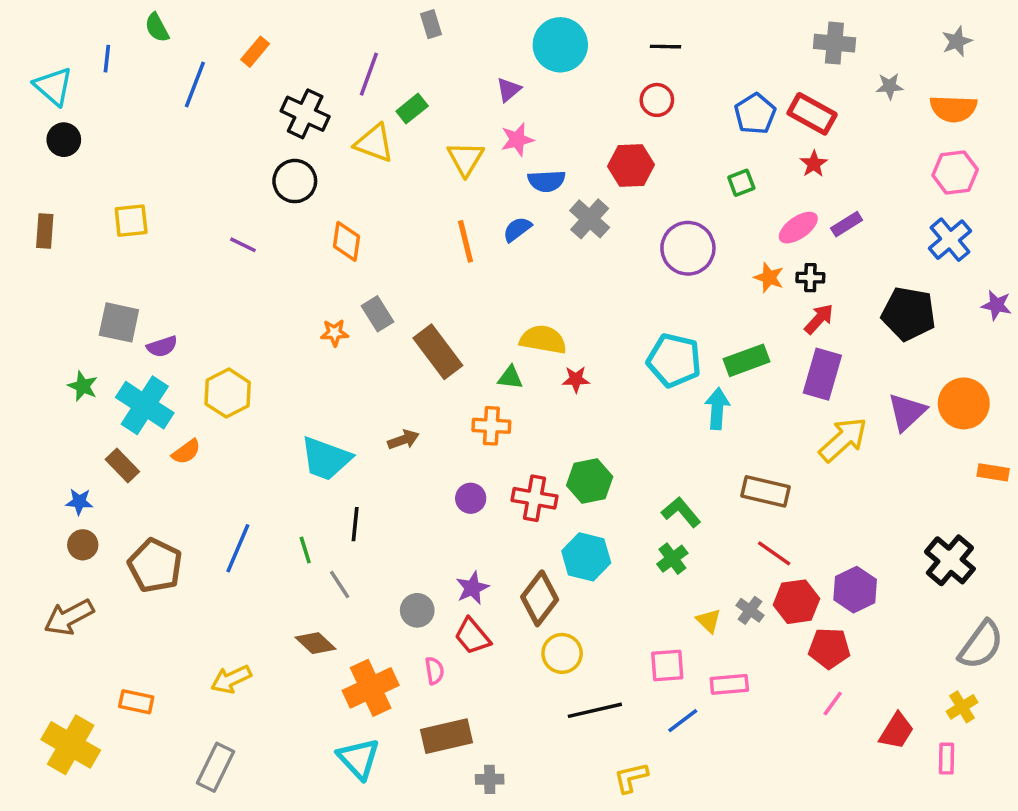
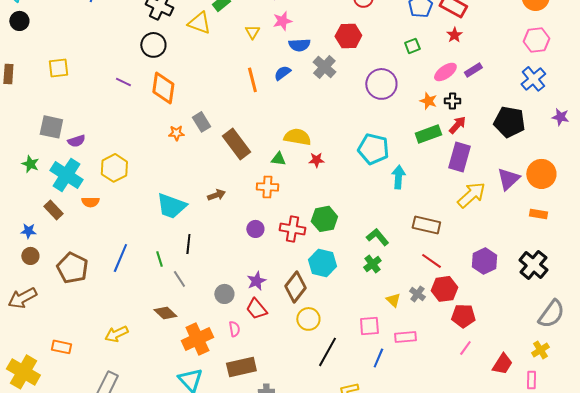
yellow triangle: (466, 159) -> (252, 32), size x0.7
orange diamond: (347, 241) -> (163, 88), moved, size x1.4
green rectangle: (747, 360) -> (428, 134), moved
orange semicircle: (186, 452) -> (90, 202), turned 36
orange rectangle: (993, 472) -> (538, 214), moved
purple hexagon: (855, 590) -> (484, 261), moved
black line: (595, 710) -> (327, 352), turned -48
blue line: (683, 721) -> (378, 358), turned -30

